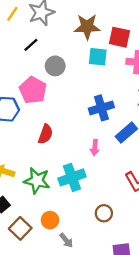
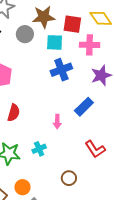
gray circle: (55, 66) -> (25, 34), moved
blue cross: (101, 108) -> (61, 70), moved
cyan cross: (72, 177) -> (39, 149), size x0.6

